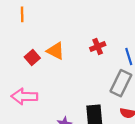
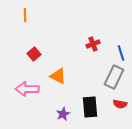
orange triangle: (55, 51) -> (58, 76), moved

